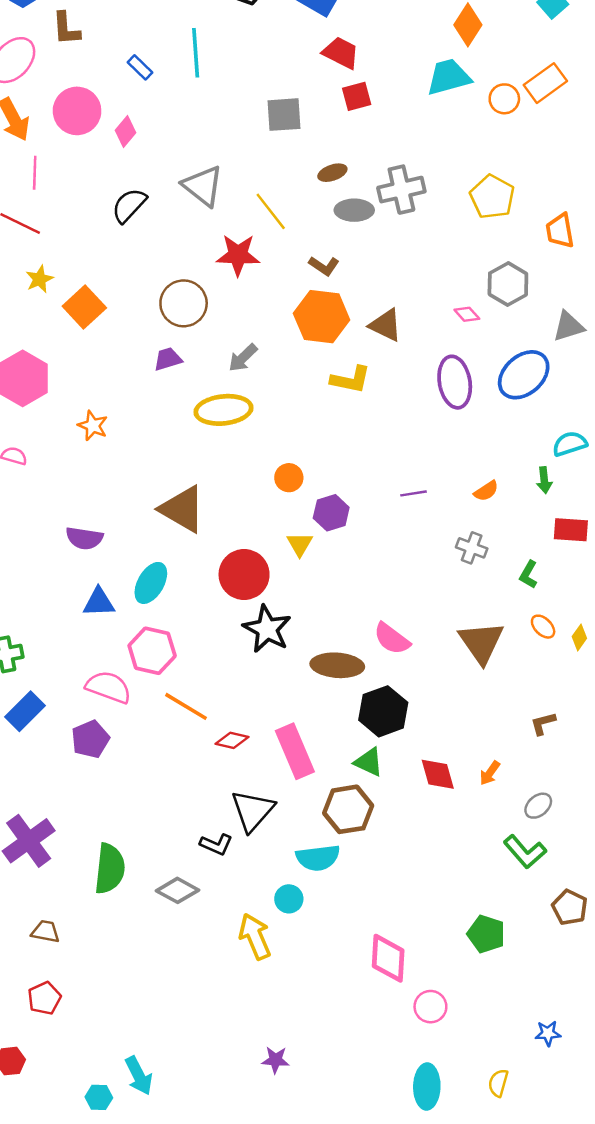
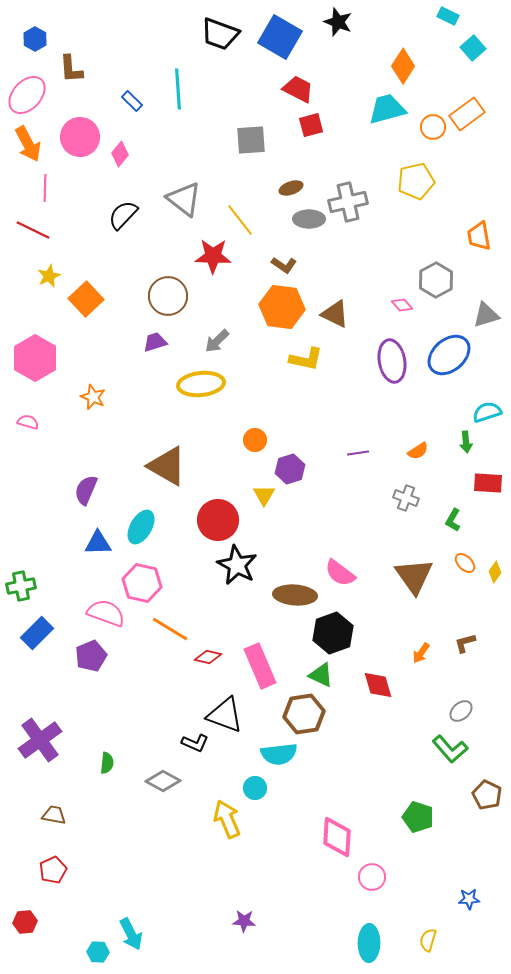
yellow pentagon: (492, 197) -> (416, 181), moved, turned 30
purple semicircle: (84, 538) -> (86, 490), turned 104
orange arrow: (490, 773) -> (421, 653), moved
black triangle: (253, 811) -> (225, 715), turned -51
green semicircle: (110, 869) -> (107, 763), size x0.5

